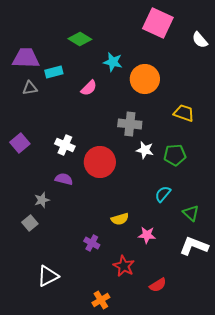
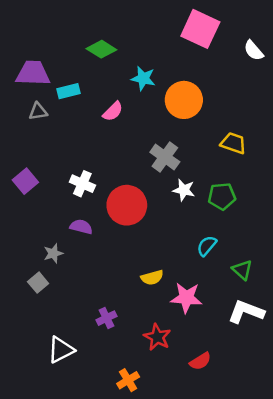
gray cross: (130, 124) -> (165, 157), turned 30
pink star: (147, 235) -> (186, 298), size x1.4
purple cross: (92, 243) -> (107, 318), moved, turned 35

